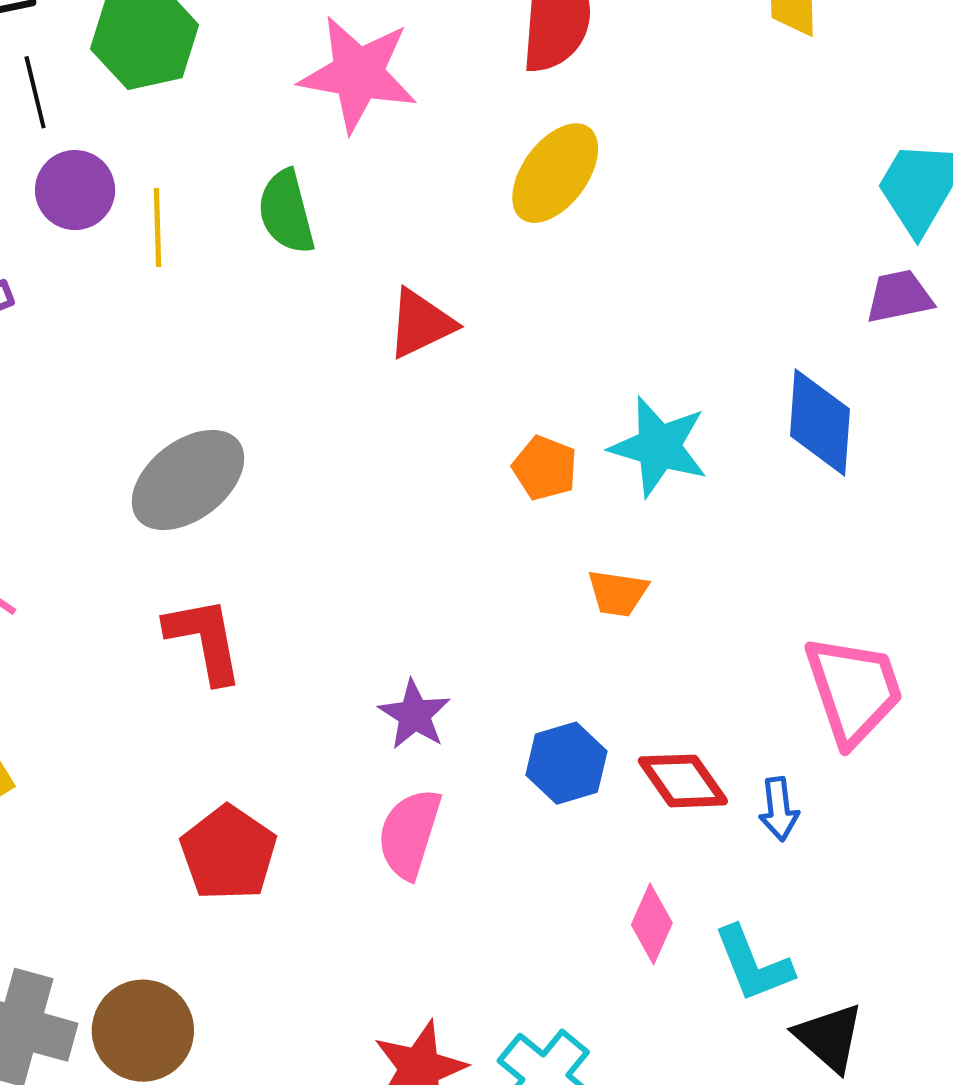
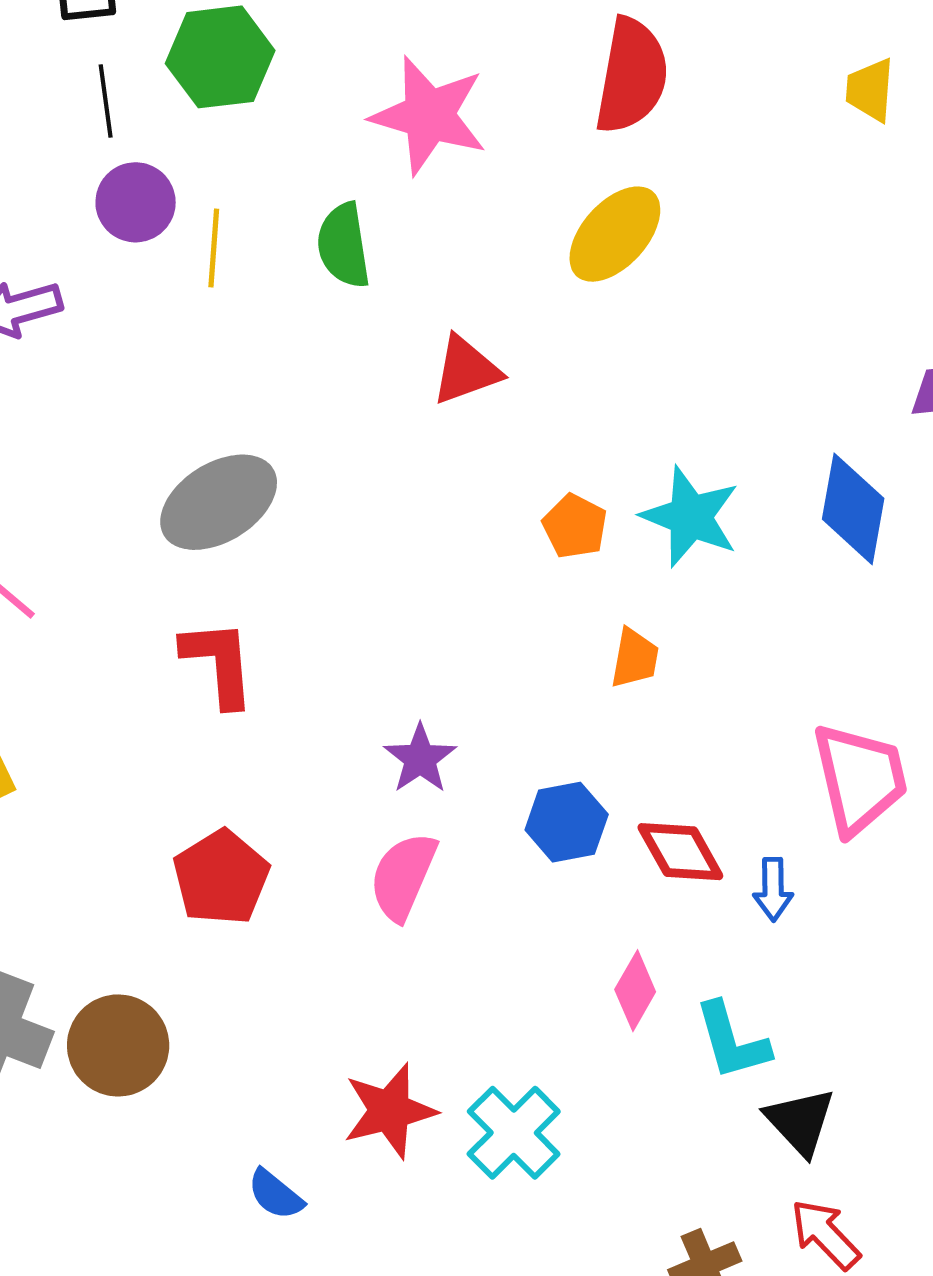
orange trapezoid: (618, 593) -> (635, 658), turned -94

